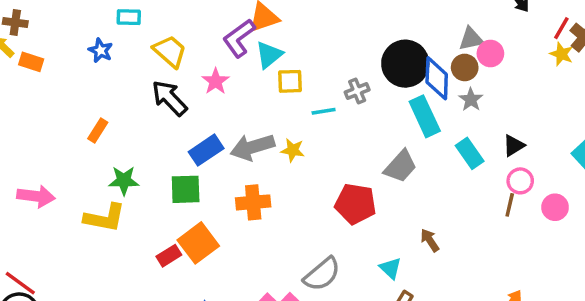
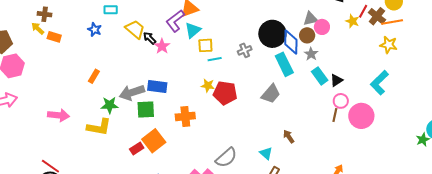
yellow star: (561, 54) -> (352, 21), moved
black arrow: (169, 98) -> (150, 38), moved, size x0.6
cyan line: (324, 111) -> (215, 59), moved
gray arrow: (252, 147) -> (132, 93), moved
blue rectangle: (206, 150) -> (157, 86), turned 42
cyan rectangle: (470, 153) -> (320, 76), moved
red pentagon: (355, 204) -> (225, 93), moved
pink circle: (555, 207) -> (361, 116), size x1.6

